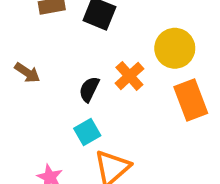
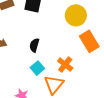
orange cross: (129, 76) -> (65, 65), moved

